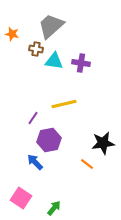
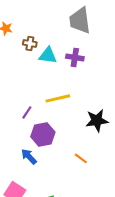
gray trapezoid: (51, 26) -> (80, 20), moved, turned -56
black star: (103, 143) -> (97, 120), moved

